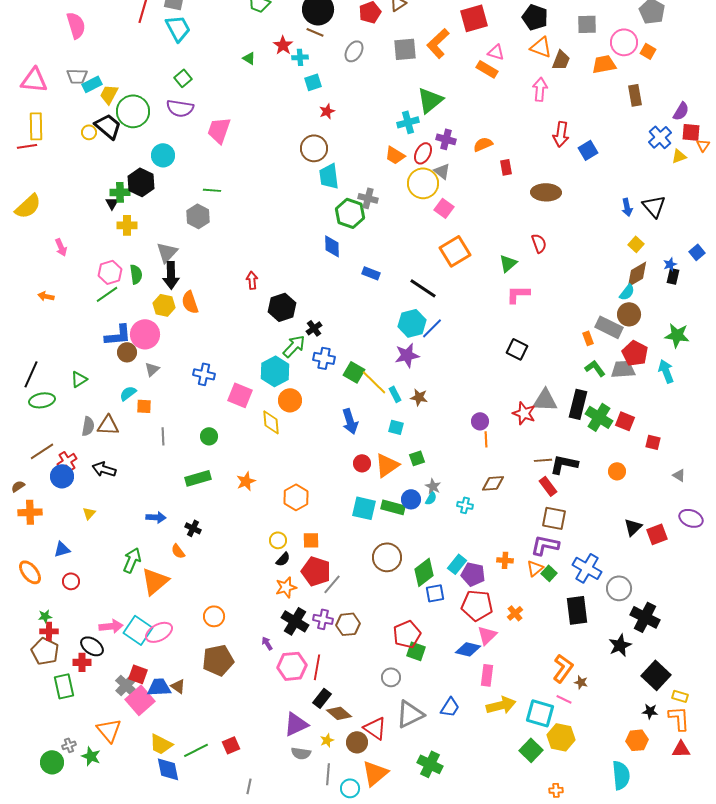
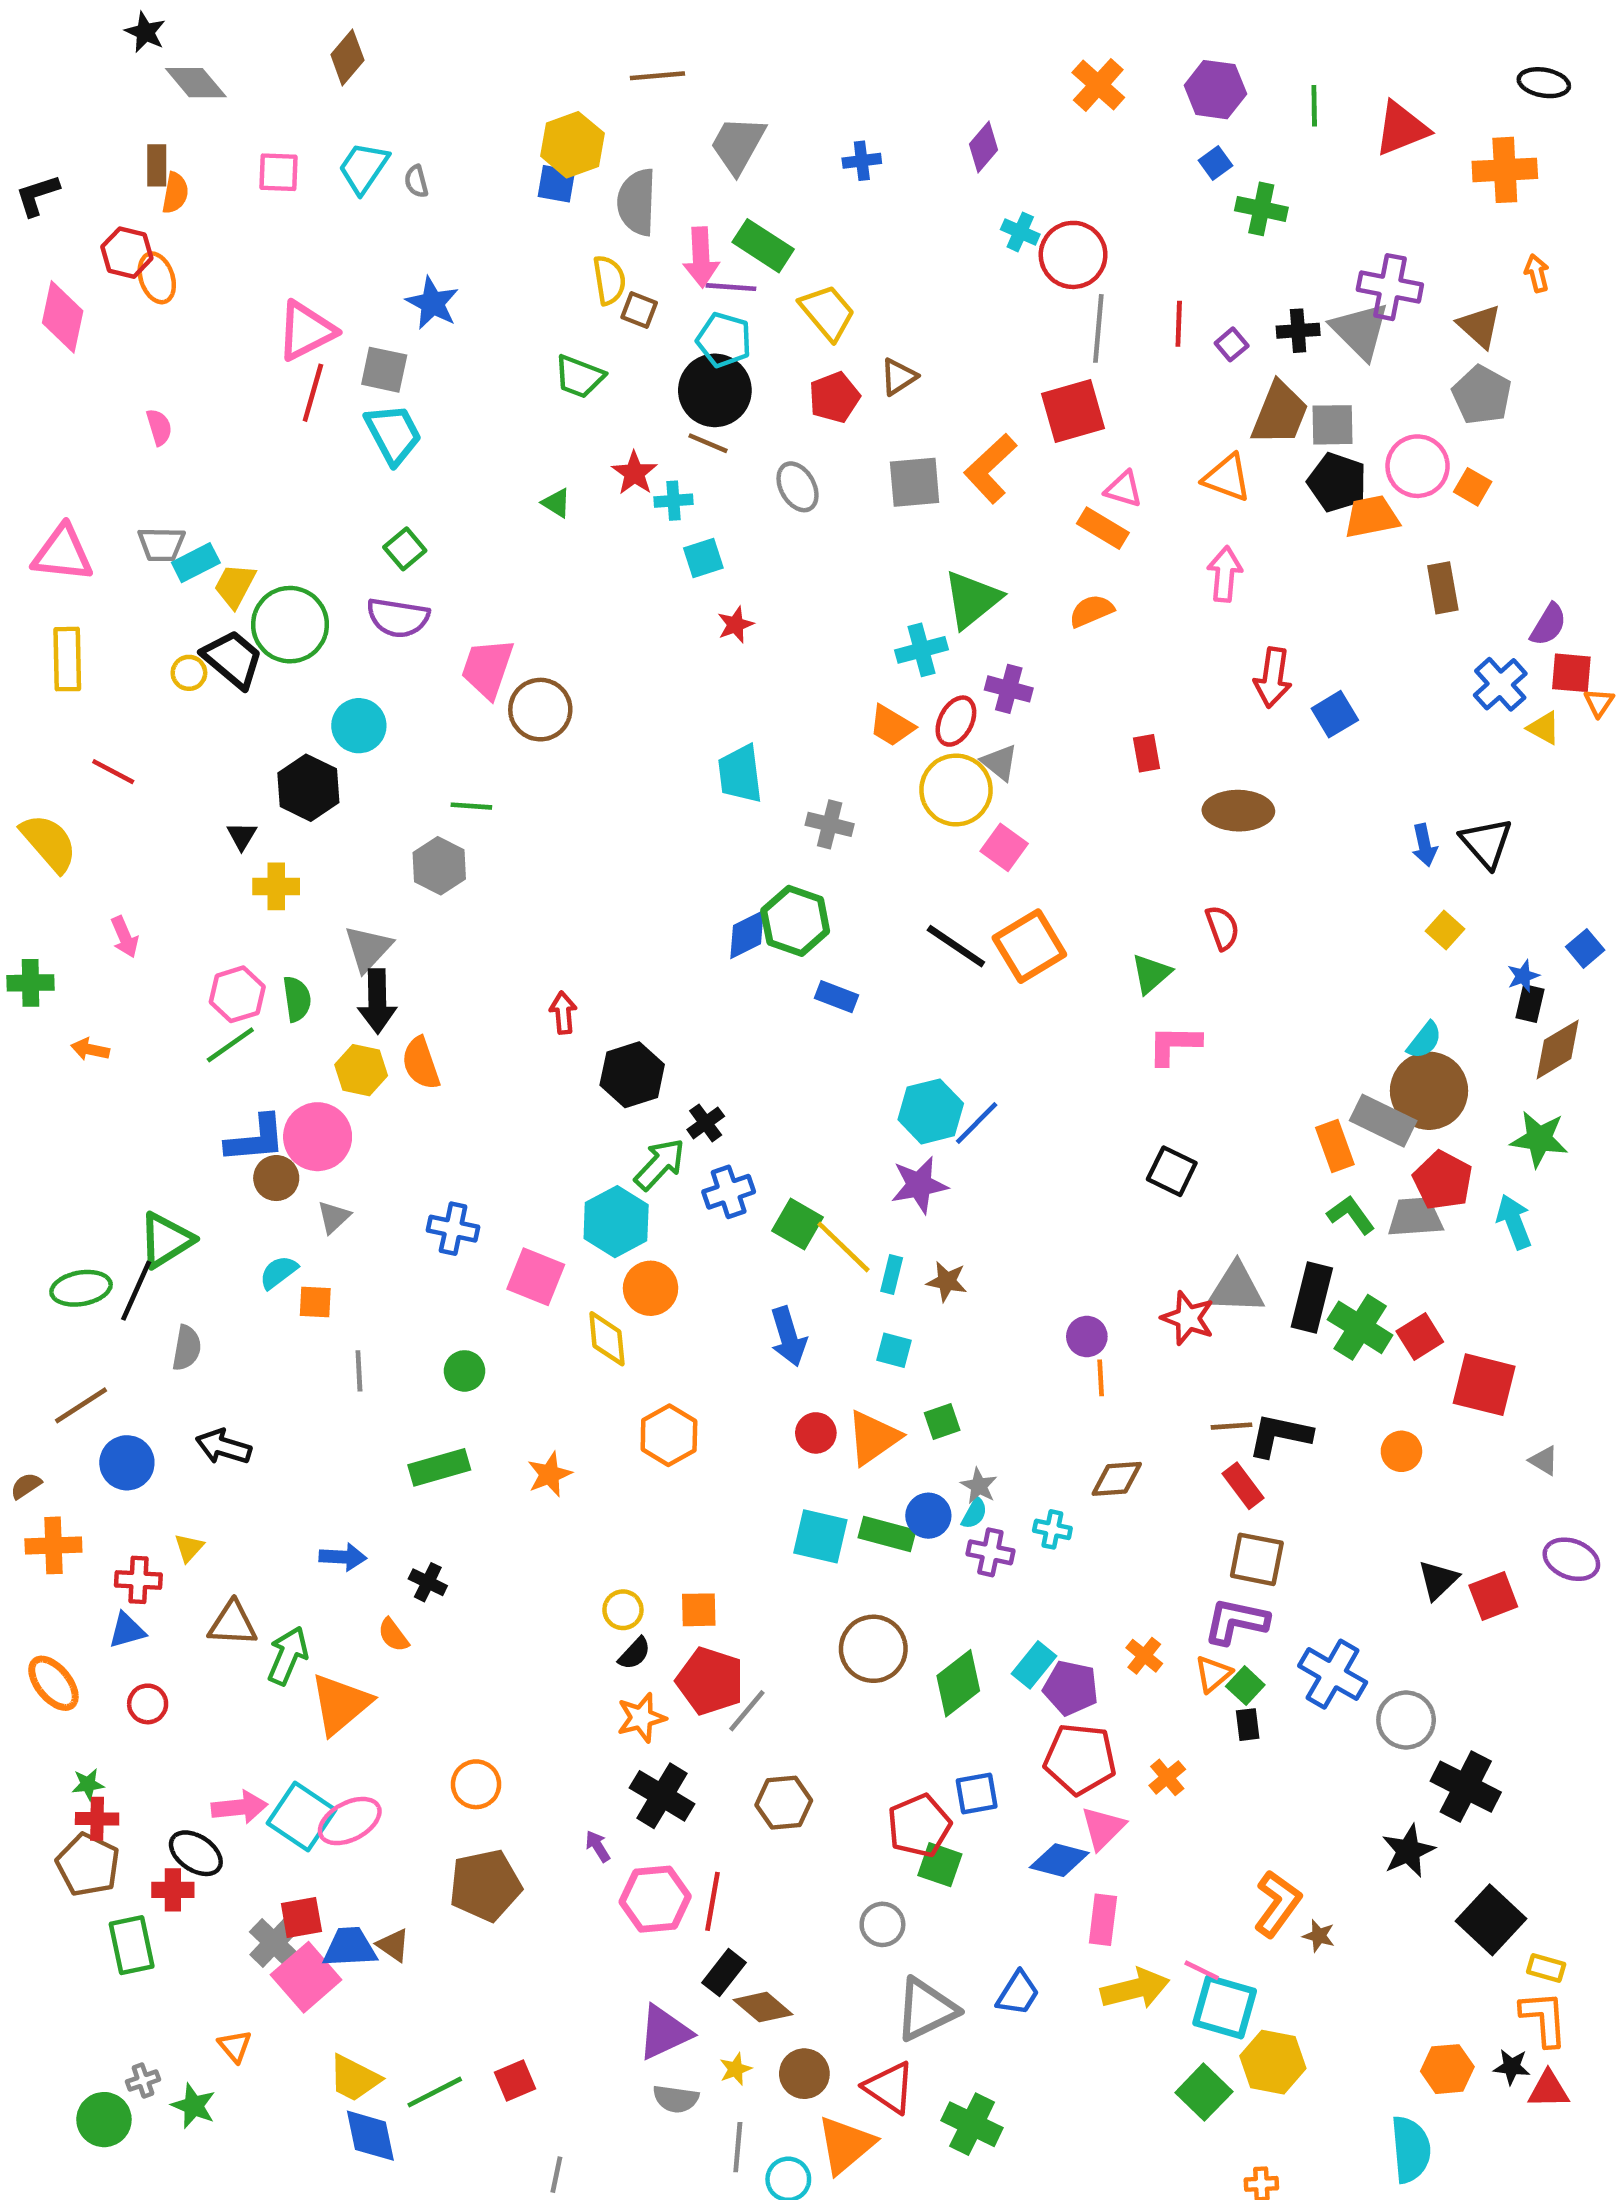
black pentagon: (535, 17) -> (1337, 482), moved
pink semicircle: (76, 25) -> (159, 427), size x0.6
gray ellipse: (354, 51) -> (797, 487), turned -60
brown trapezoid: (561, 60) -> (1280, 413), moved, size x1.4
orange semicircle: (483, 144) -> (1091, 611), moved
red line: (27, 146) -> (113, 772), moved, turned 36
brown circle: (314, 148) -> (540, 710), moved
yellow triangle: (679, 156) -> (1544, 728), turned 49
green cross: (120, 192) -> (30, 983), moved
yellow semicircle: (28, 206) -> (49, 843), turned -88
green hexagon: (350, 213) -> (795, 921), moved
blue diamond: (332, 246) -> (747, 935), turned 65
brown diamond: (637, 274) -> (1558, 1049), moved
black line: (423, 288) -> (956, 946), moved
brown circle: (629, 314) -> (1429, 1091), size x1.4
orange rectangle: (588, 338) -> (1335, 1146), size x1.5
blue cross: (324, 358) -> (729, 1192), turned -30
black line: (31, 374) -> (136, 1291), moved
green triangle: (79, 379) -> (166, 1240), size x1.5
cyan rectangle: (395, 394) -> (892, 1275), turned 42
red square: (625, 421) -> (1420, 1337), turned 36
brown triangle: (108, 425) -> (233, 1624), moved
red square: (653, 442) -> (1484, 1385), size x1.8
red cross: (67, 461) -> (138, 1580), moved, turned 36
orange hexagon: (296, 497) -> (669, 1435), moved
orange cross: (505, 560) -> (1144, 1656), turned 35
blue square: (435, 593) -> (977, 1793), moved
black rectangle: (577, 610) -> (1248, 1725), moved, size x0.5
purple cross: (323, 619) -> (990, 1552), moved
red square: (138, 674) -> (301, 1917), turned -30
pink line: (564, 699) -> (1202, 1970), moved
black star: (650, 711) -> (1512, 2067), moved
red triangle: (375, 728) -> (889, 2087), moved
orange triangle: (109, 730) -> (235, 2046), size x0.6

